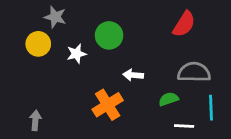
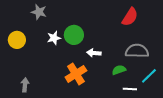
green circle: (109, 35) -> (74, 35), moved
yellow circle: (38, 44) -> (17, 40), moved
cyan line: (211, 108) -> (149, 76), turned 48

